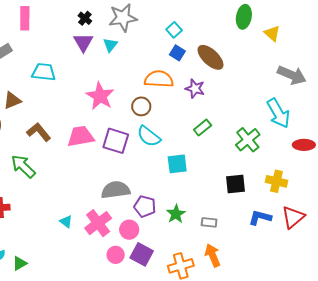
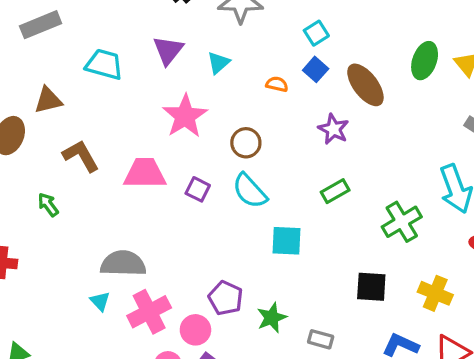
green ellipse: (244, 17) -> (425, 61), moved
purple triangle: (83, 42) -> (168, 50), moved
cyan triangle: (110, 45) -> (218, 63), moved
orange semicircle: (159, 79) -> (277, 84), moved, size x0.5
purple square: (116, 141) -> (198, 189), size x0.6
green arrow: (23, 166) -> (48, 205), size x0.6
gray semicircle: (116, 190) -> (123, 264), moved

